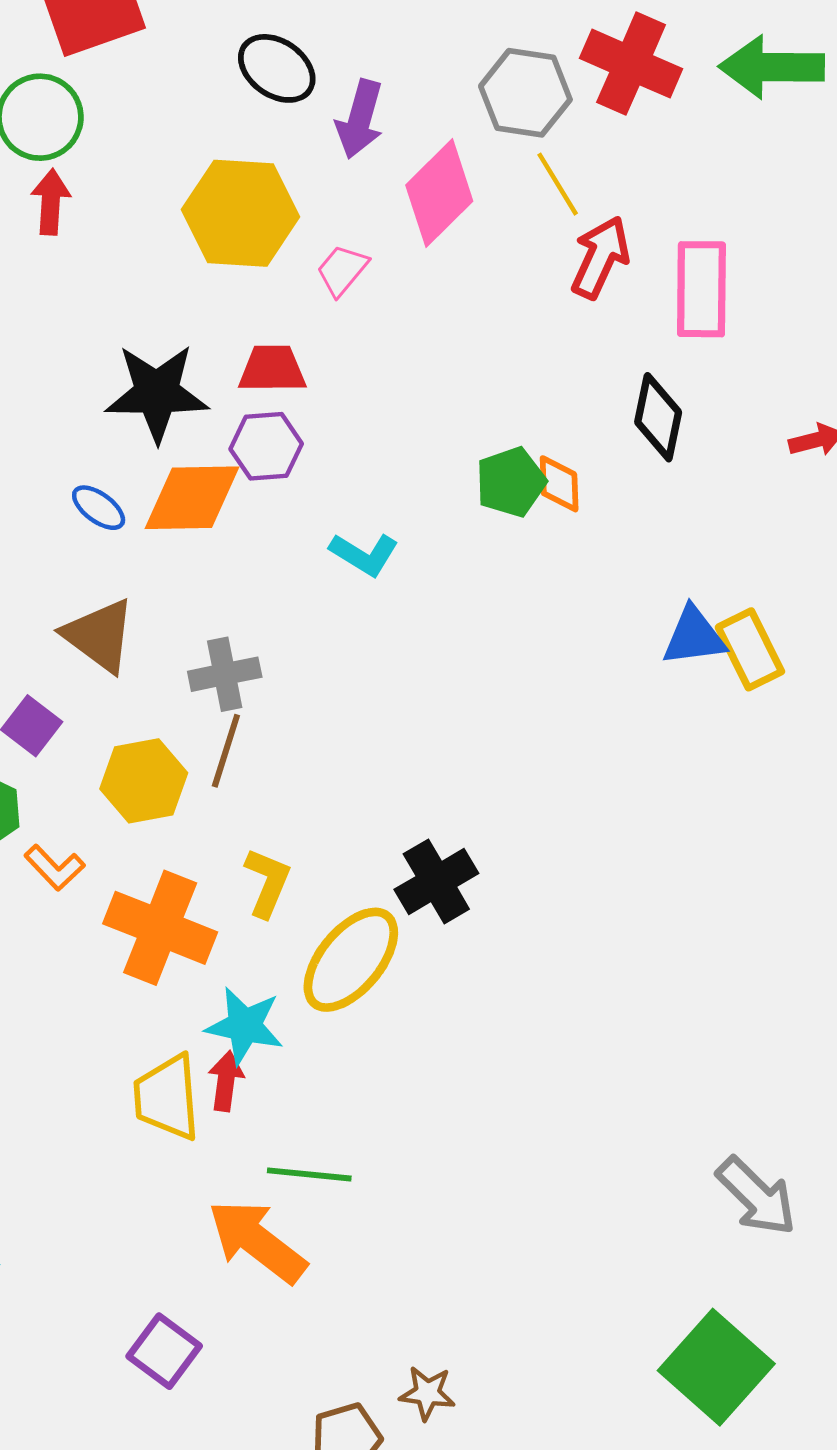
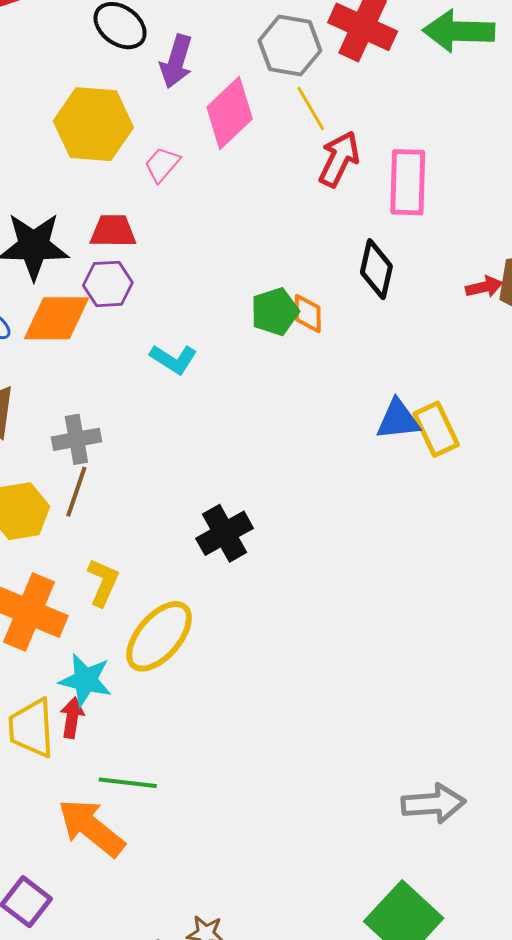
black cross: (436, 881) -> (225, 533), moved
gray arrow: (756, 1196) -> (433, 803), turned -50

